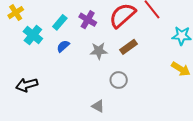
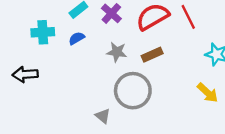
cyan cross: (33, 35) -> (43, 32), moved, turned 36
gray circle: (119, 80) -> (133, 91), size x1.8

